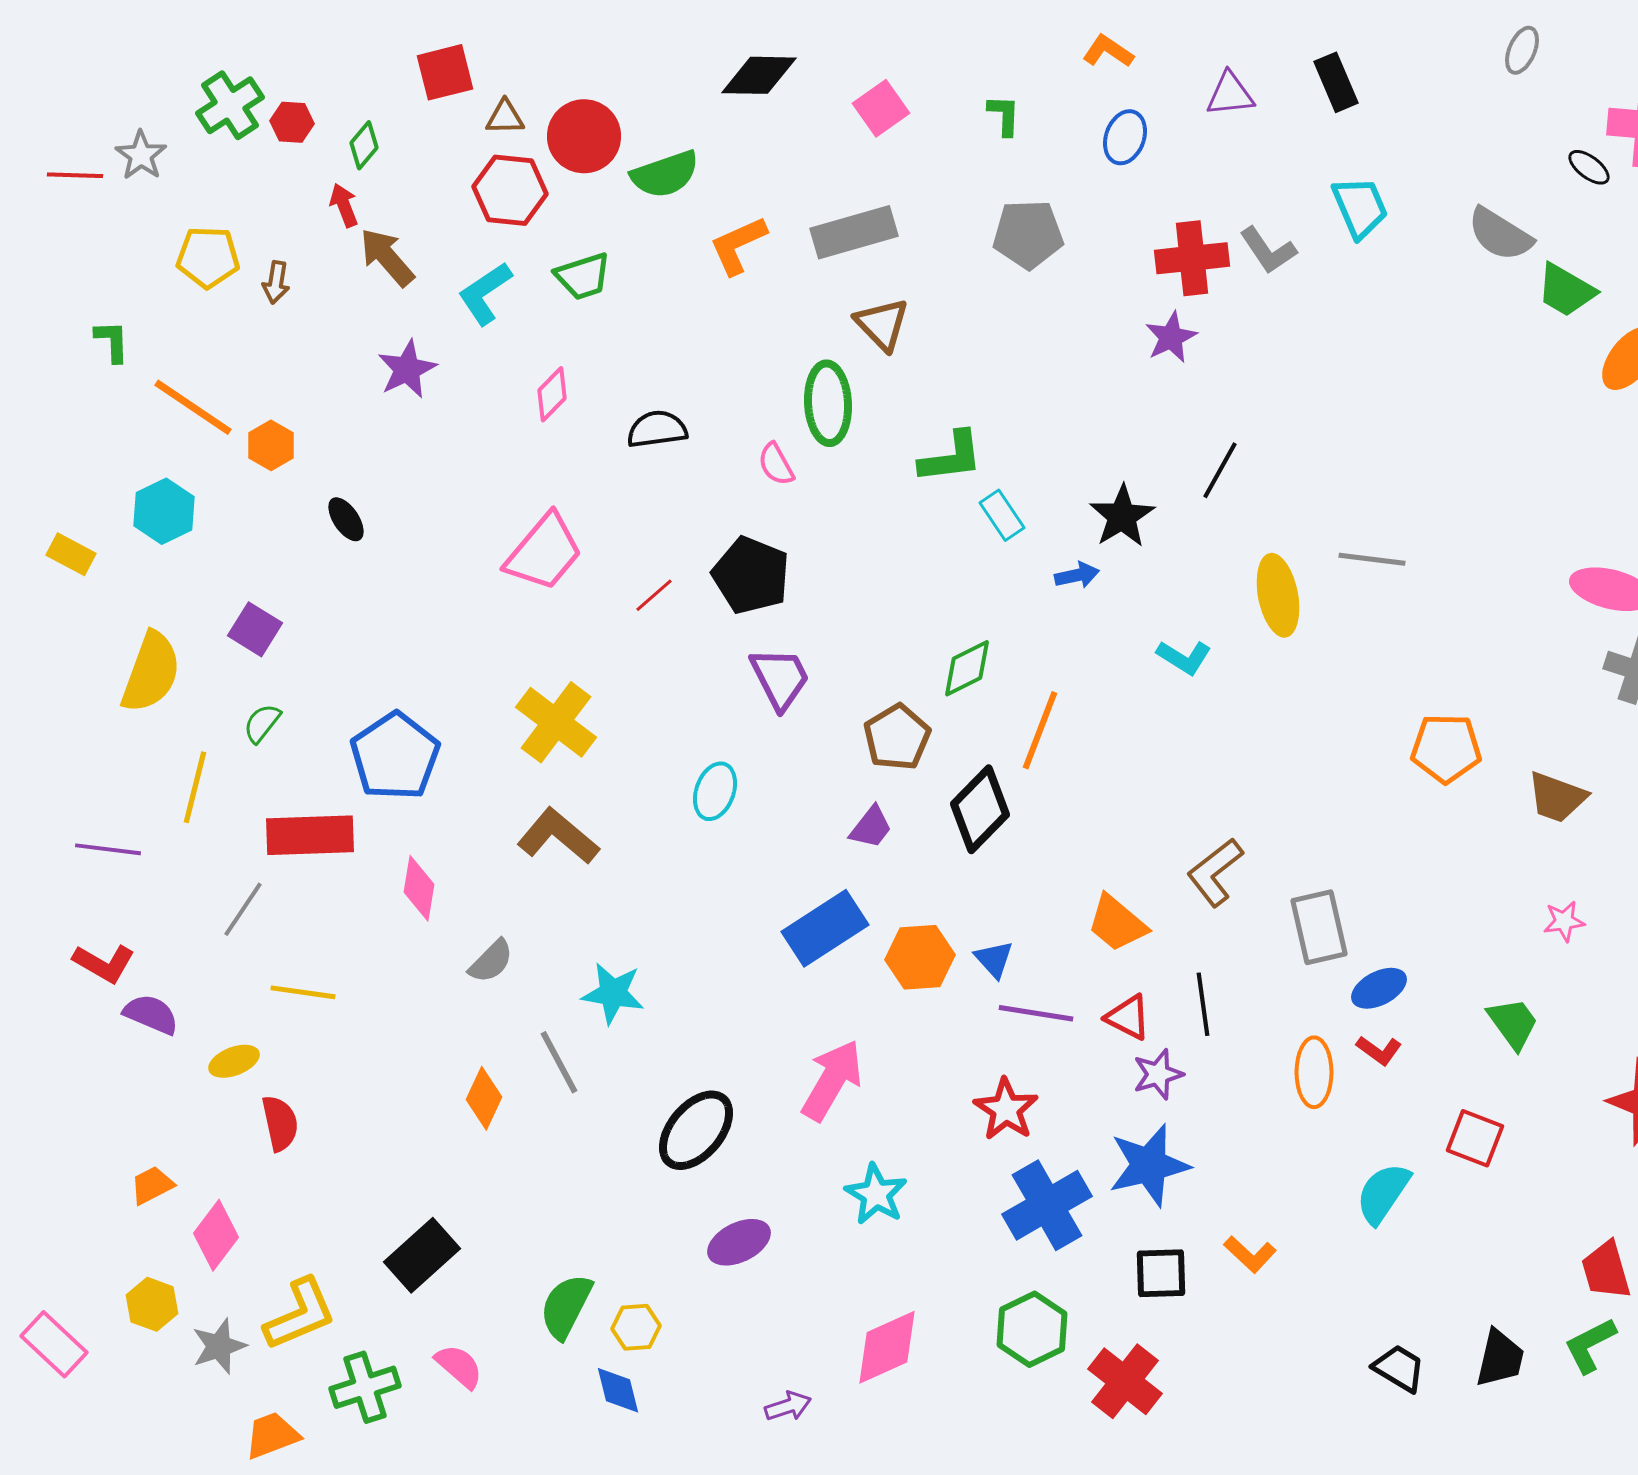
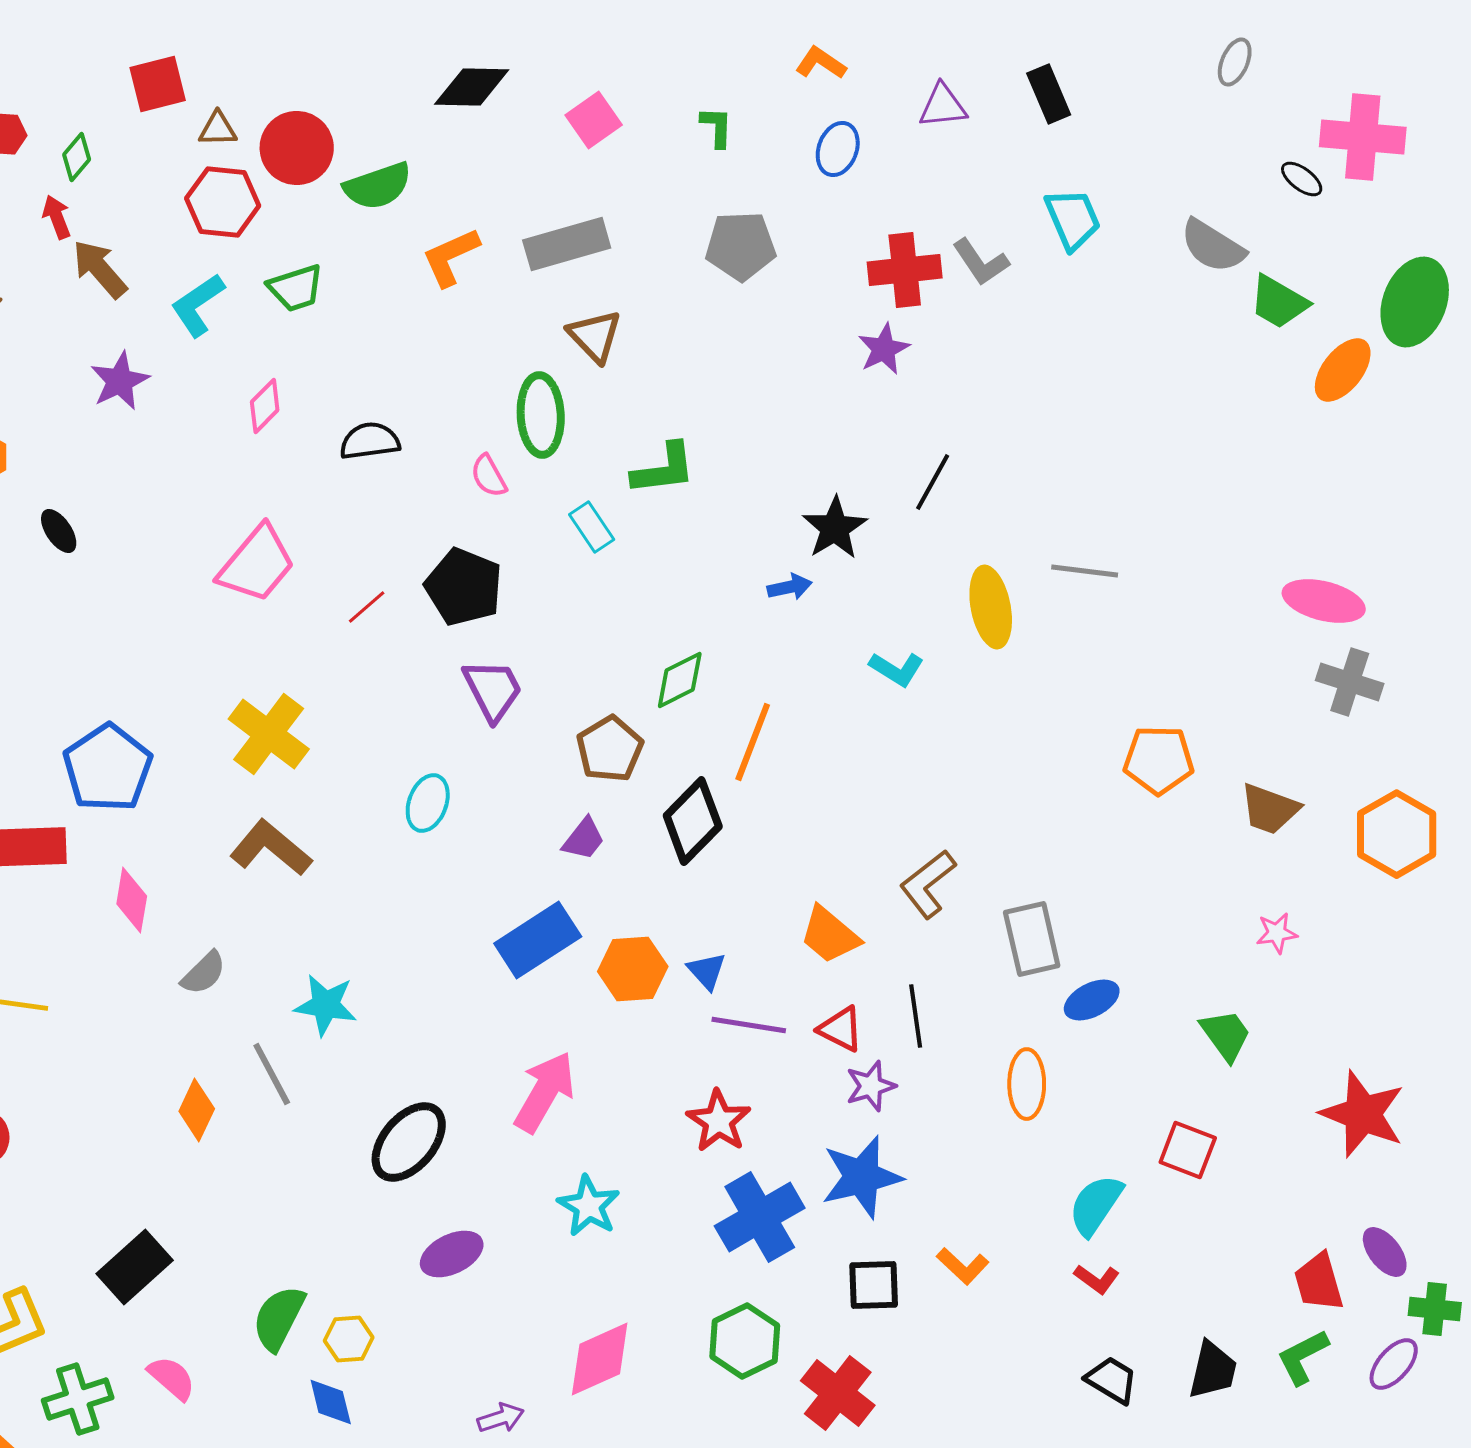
cyan rectangle: (1002, 515) -> (592, 527), moved
red L-shape: (1379, 1050) -> (1097, 1279), moved

